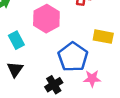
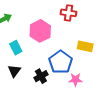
black cross: (54, 85) -> (41, 76), moved

